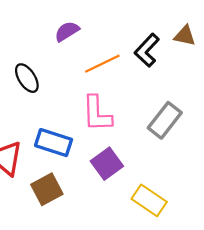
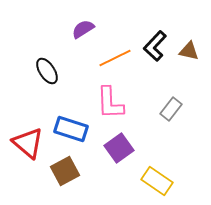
brown triangle: (185, 36) -> (189, 51), moved
gray rectangle: (165, 120) -> (171, 109), size x0.7

